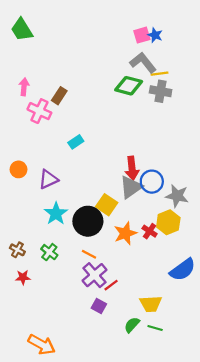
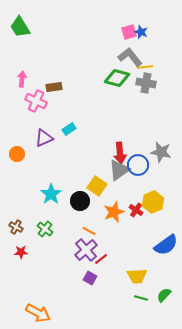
brown rectangle: (59, 96) -> (54, 87), turned 49
purple triangle: (48, 179) -> (44, 138), moved
gray star: (177, 196) -> (161, 152), moved
black circle: (88, 221) -> (80, 201), size x0.7
orange line: (89, 254) -> (89, 231), moved
green semicircle: (132, 325) -> (164, 295), moved

